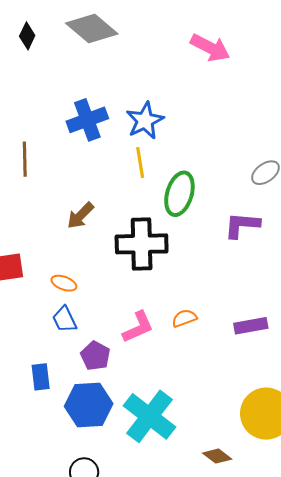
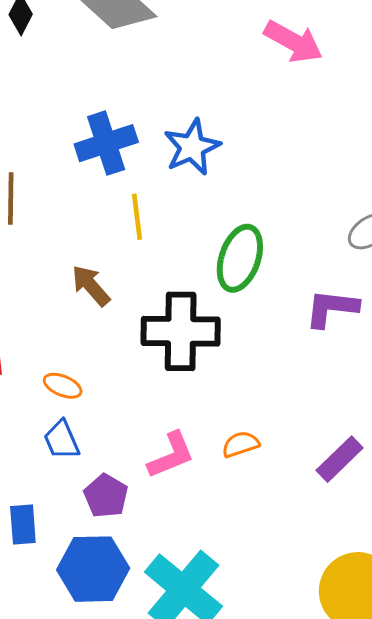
yellow line: (140, 163) -> (137, 217), moved
brown arrow: (80, 216) -> (91, 286), turned 92
purple rectangle: (251, 326) -> (340, 459), turned -36

